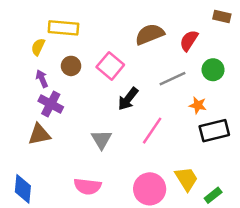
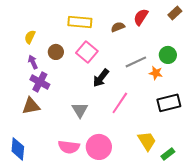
brown rectangle: (222, 16) -> (175, 13), turned -56
yellow rectangle: (63, 28) -> (80, 22), moved
brown semicircle: (150, 34) -> (118, 27), size x0.6
red semicircle: (189, 41) -> (141, 17), moved
orange star: (198, 105) -> (156, 73), moved
pink circle: (150, 189) -> (99, 147), moved

